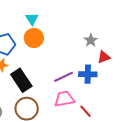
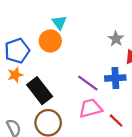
cyan triangle: (32, 19) -> (59, 22), moved
purple line: (64, 77) -> (88, 83), turned 66

